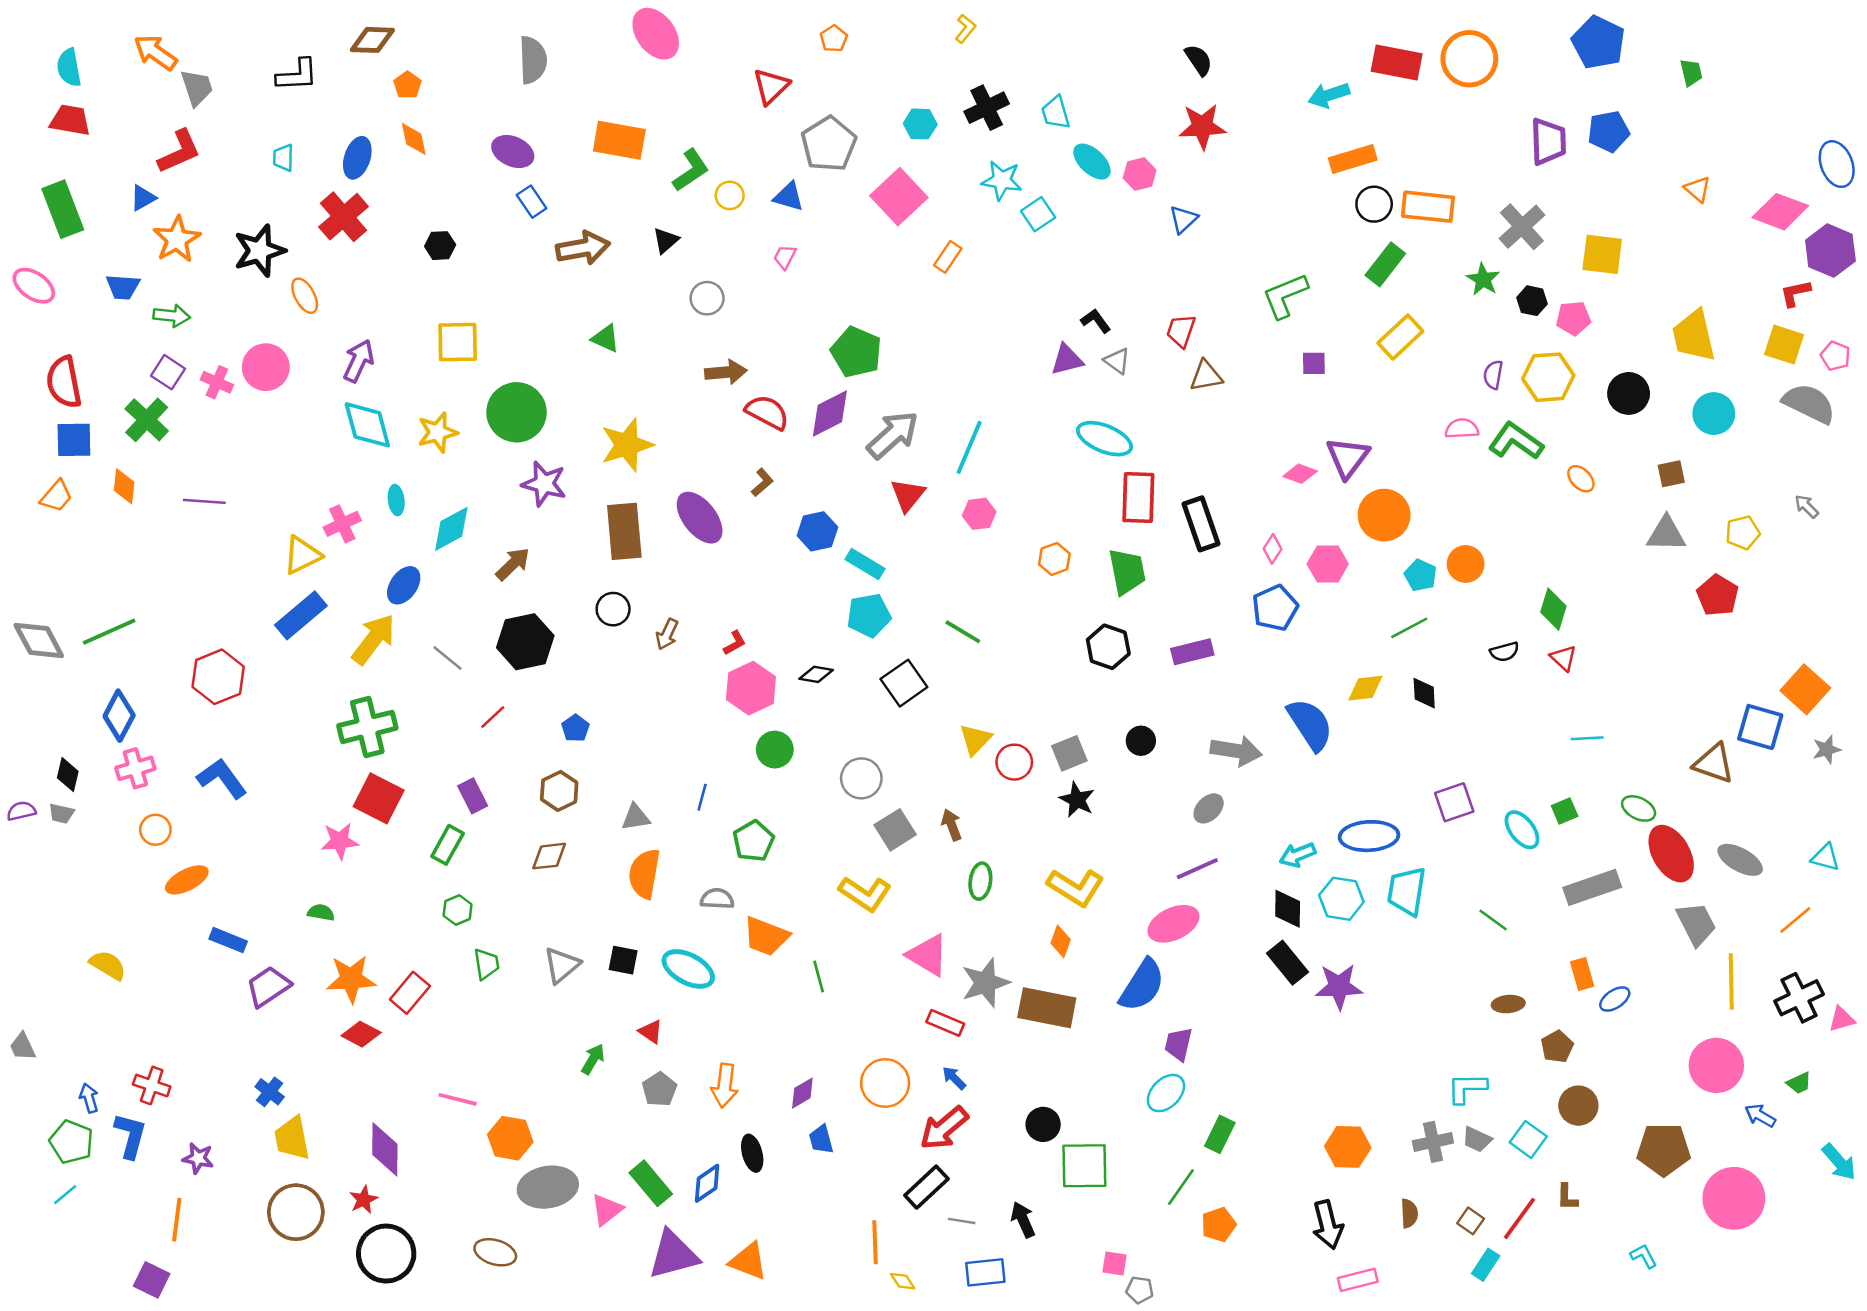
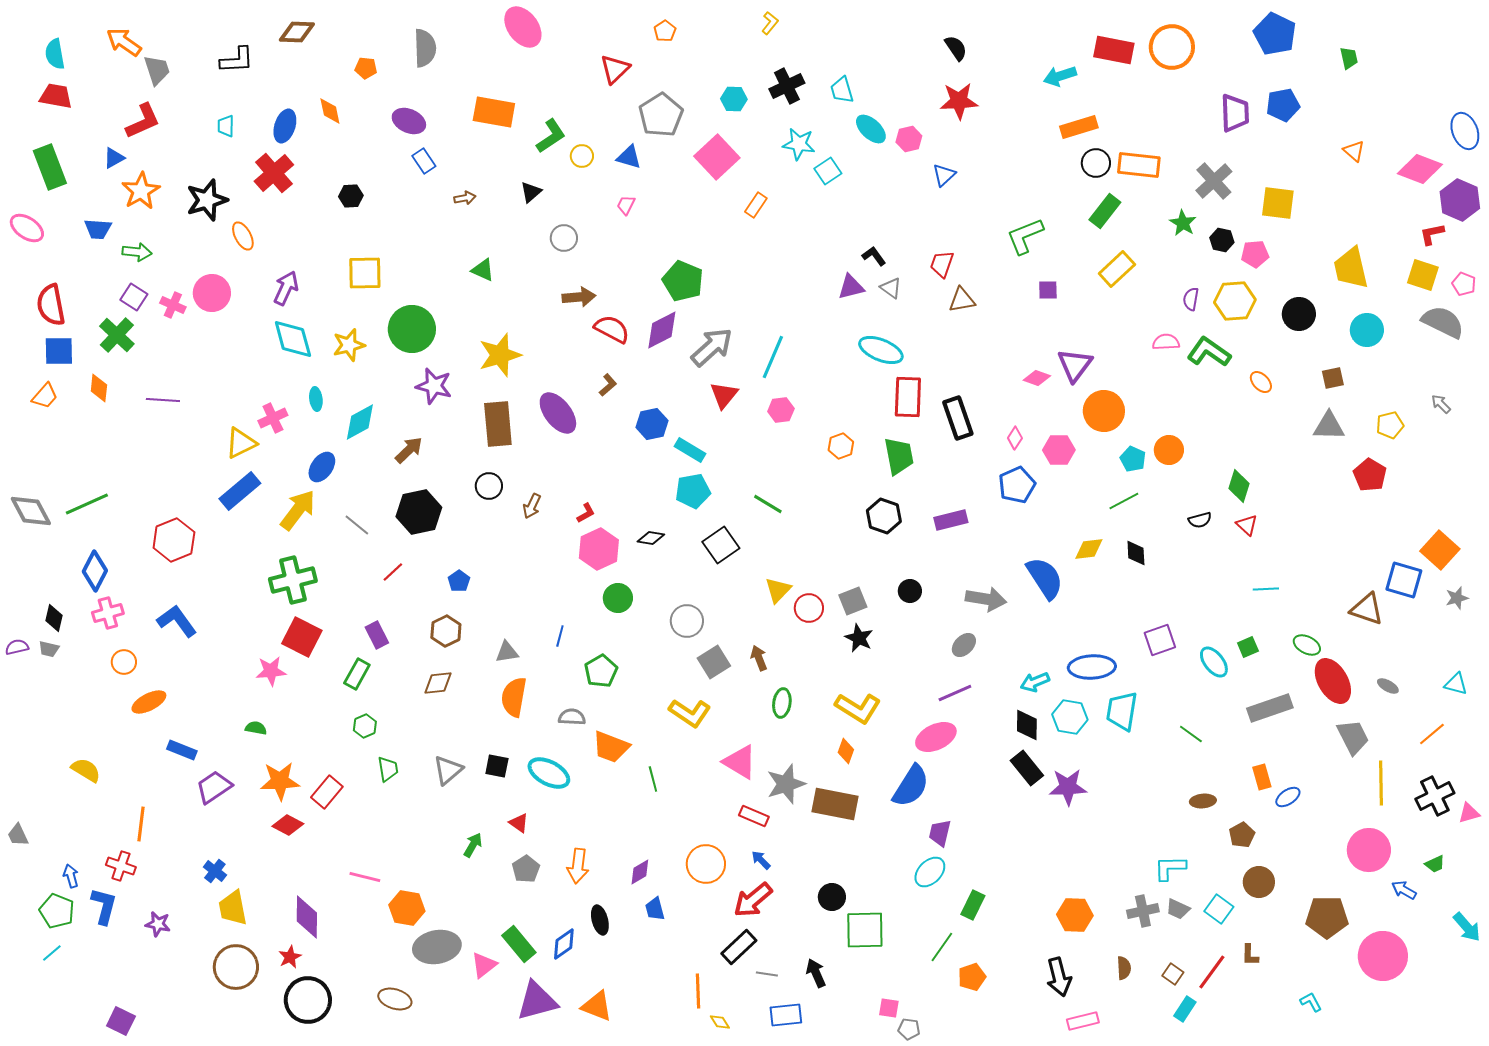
orange pentagon: (407, 85) -> (366, 68), moved, turned -30
brown arrow: (583, 248) -> (465, 198), size x0.5
gray ellipse: (1740, 860) -> (1388, 686), size x0.6
orange line: (177, 1220) -> (141, 824), moved

